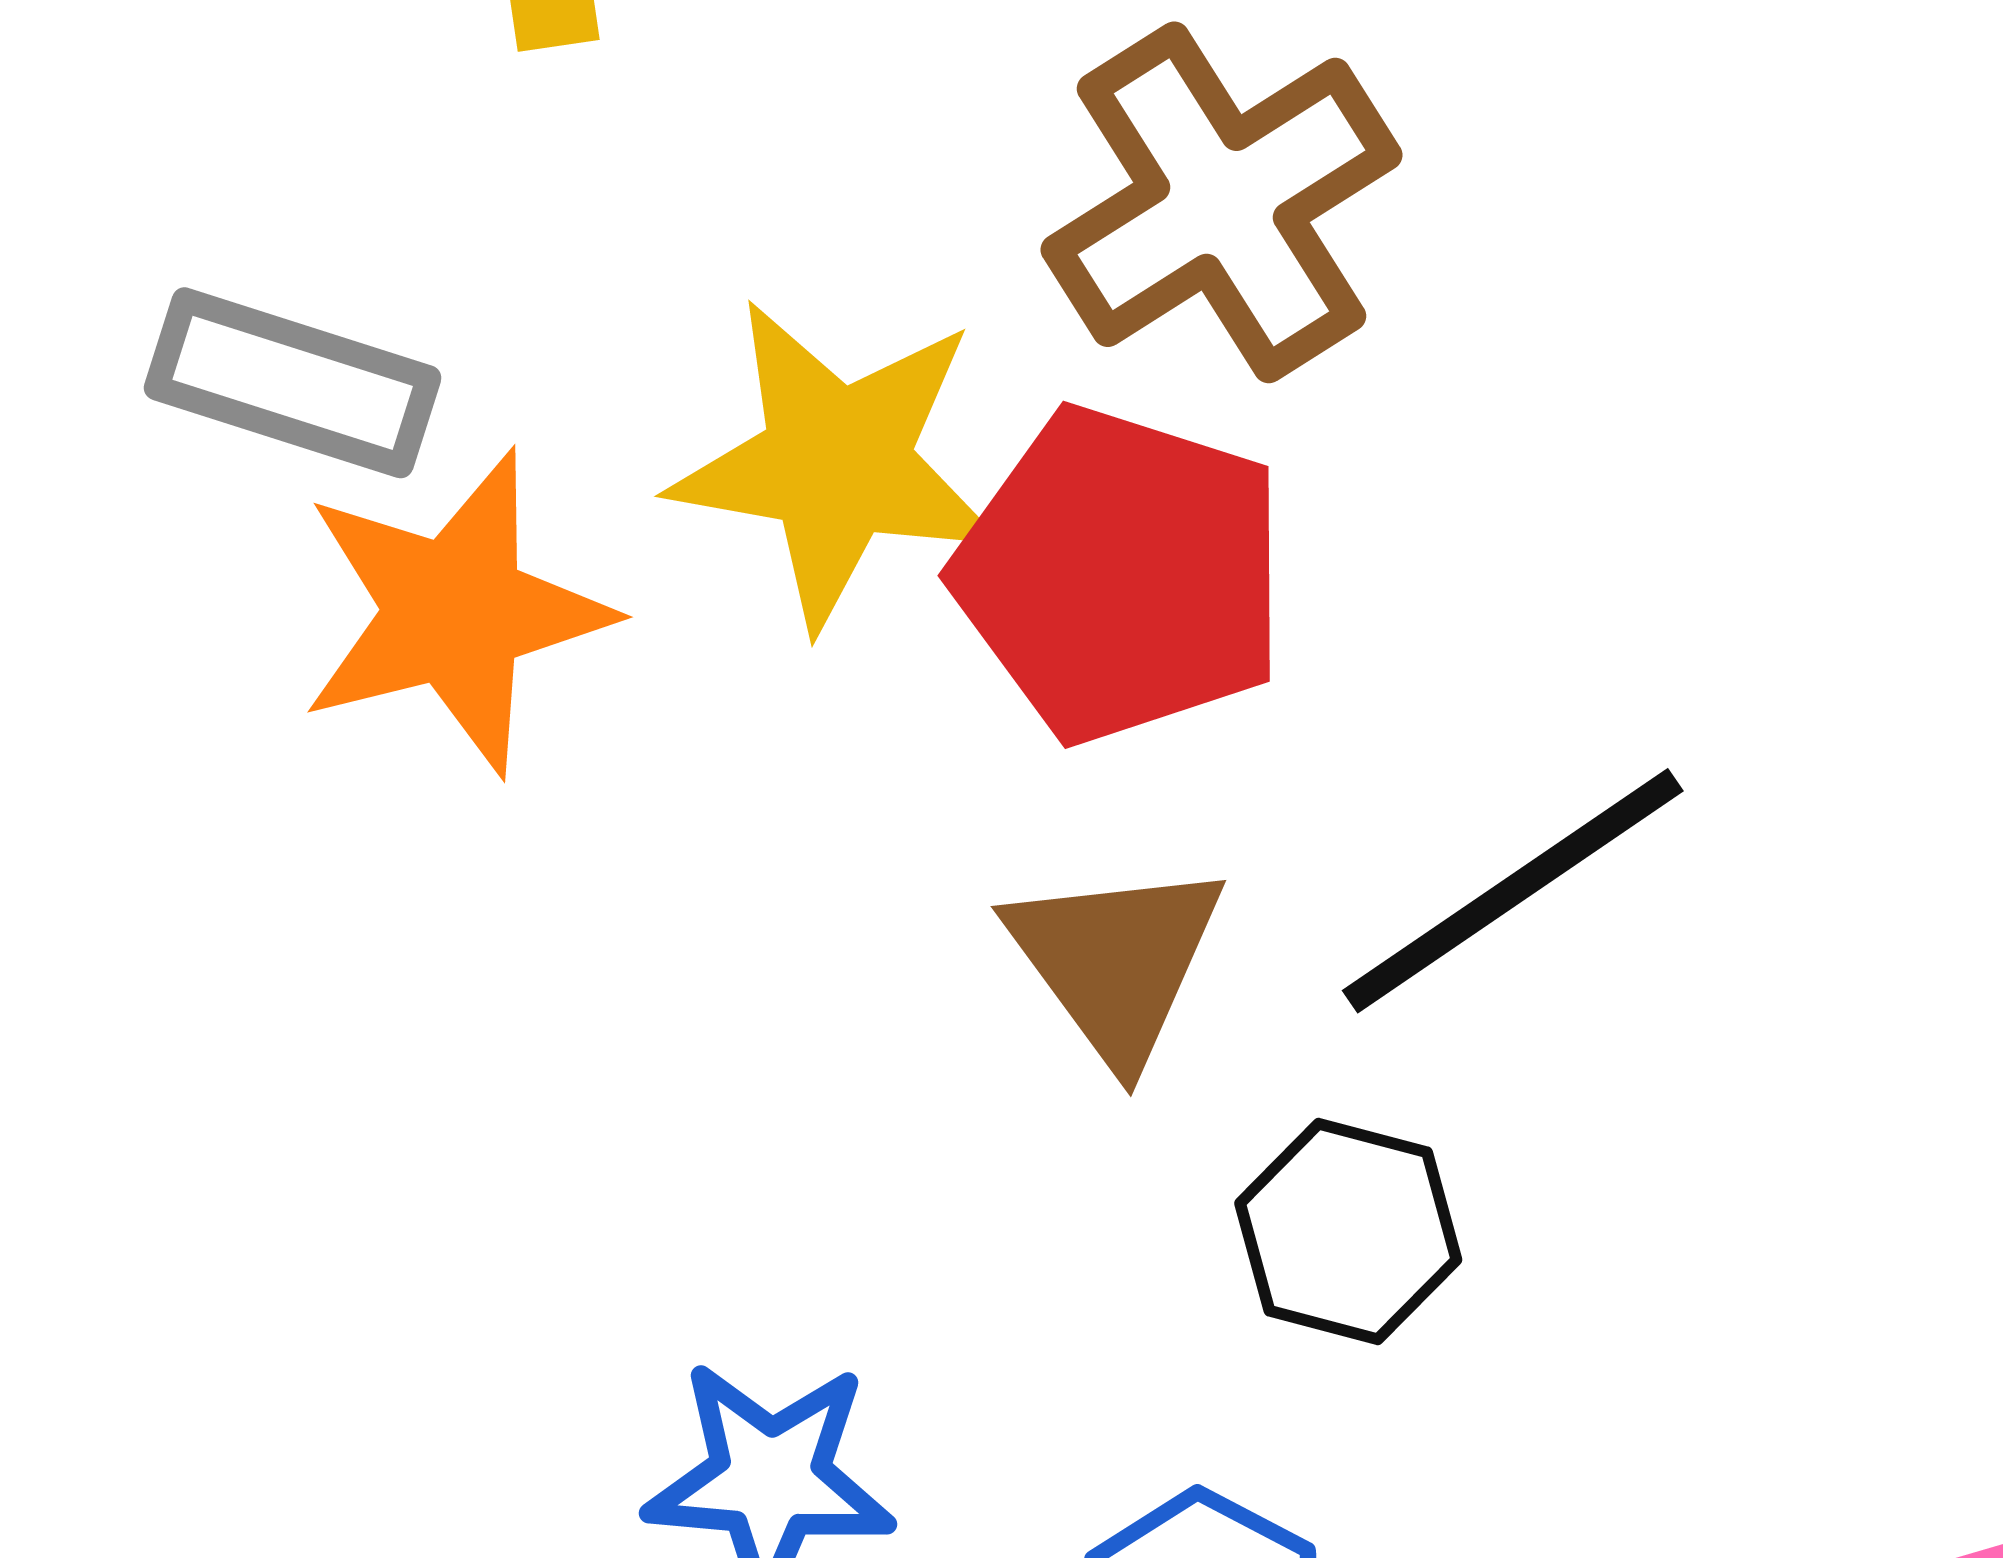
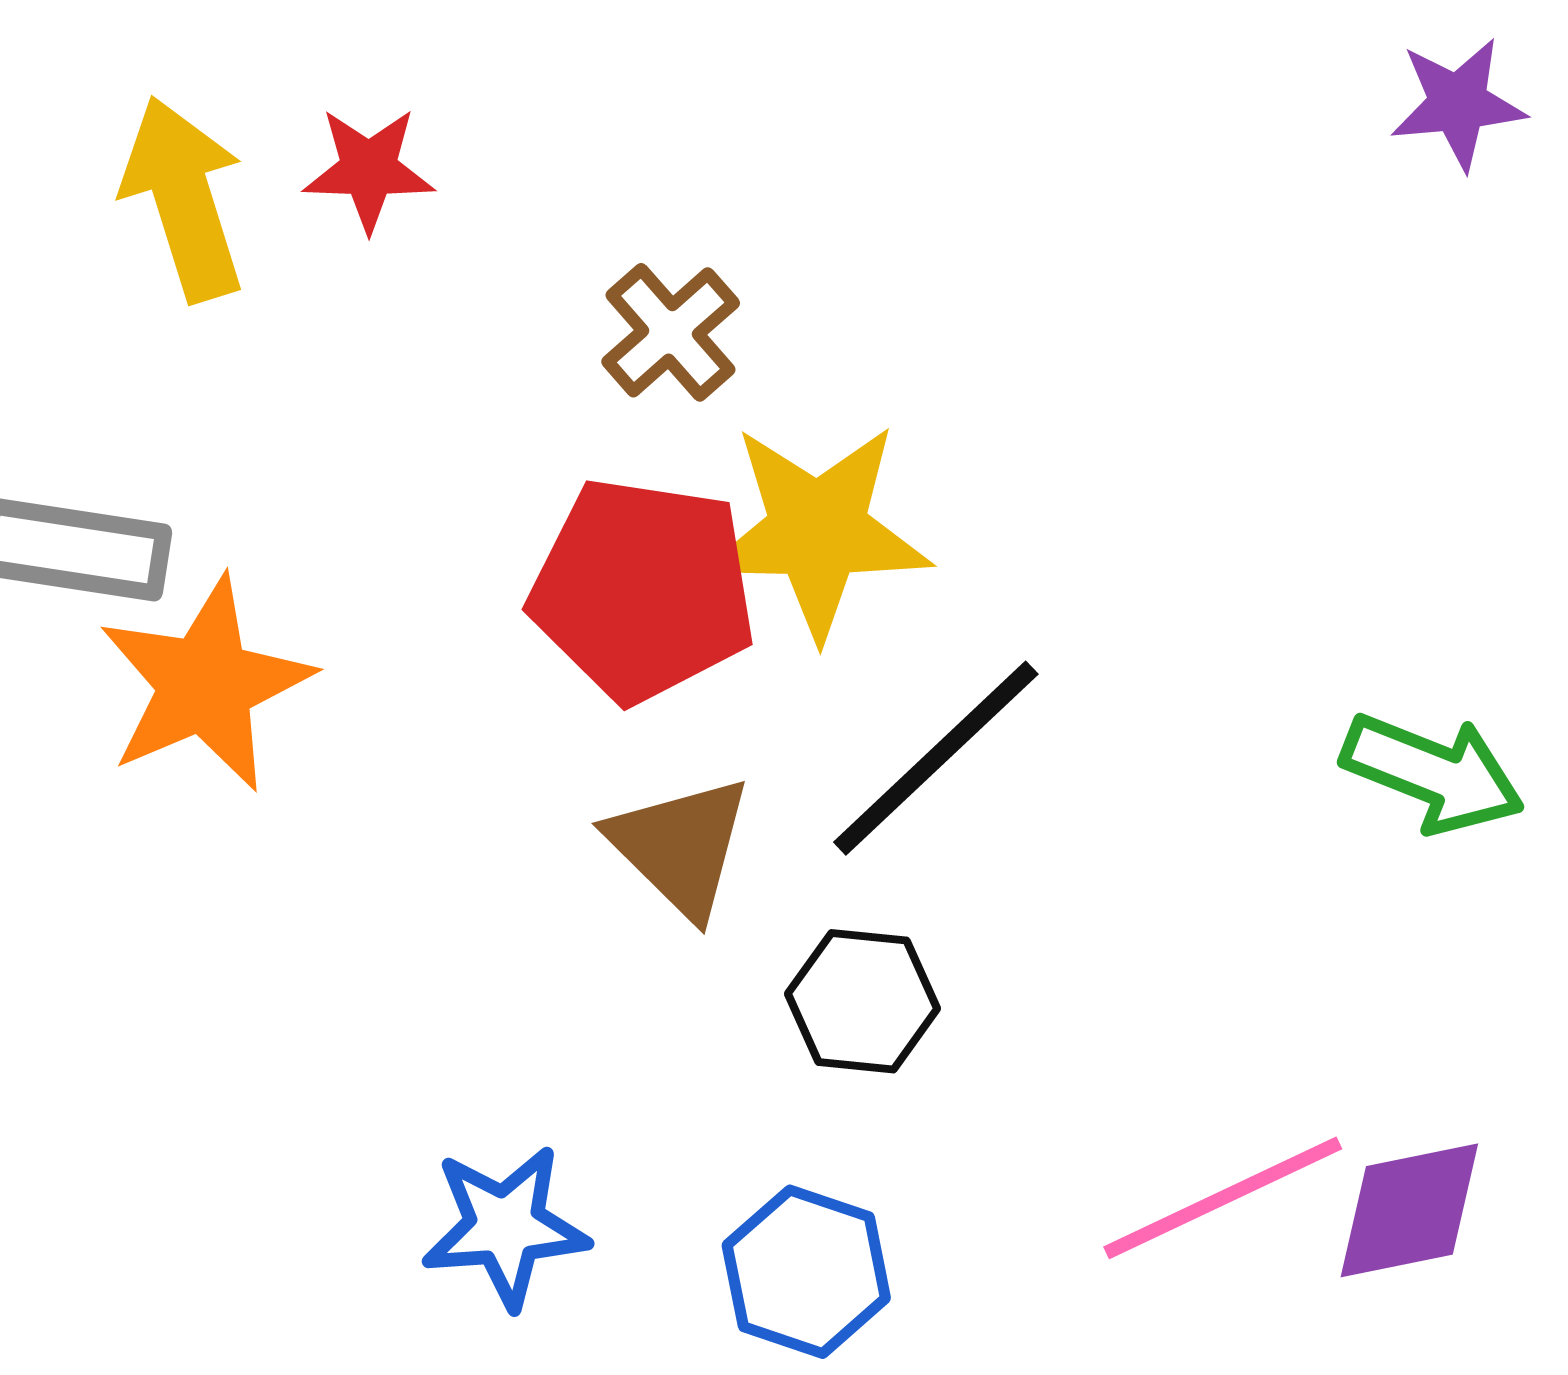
brown cross: (1222, 202) -> (671, 332), size x0.6
yellow star: (837, 463) -> (818, 531), moved

